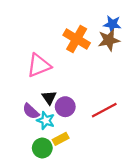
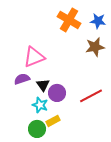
orange cross: (77, 39) -> (69, 20), moved
brown star: (109, 40) -> (95, 47), moved
purple semicircle: (31, 111) -> (22, 79), moved, turned 119

